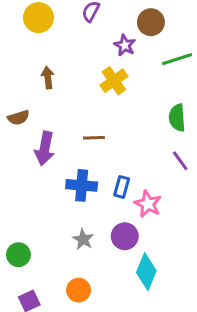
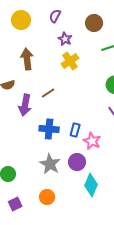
purple star: (125, 45) -> (65, 39), moved
brown arrow: (48, 78) -> (27, 59), size x1.5
brown line: (94, 138) -> (48, 93), moved, turned -32
gray star: (83, 239) -> (50, 164), size x1.5

